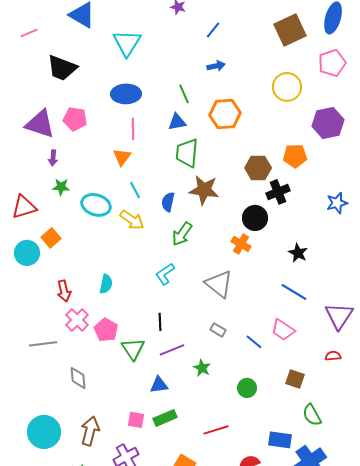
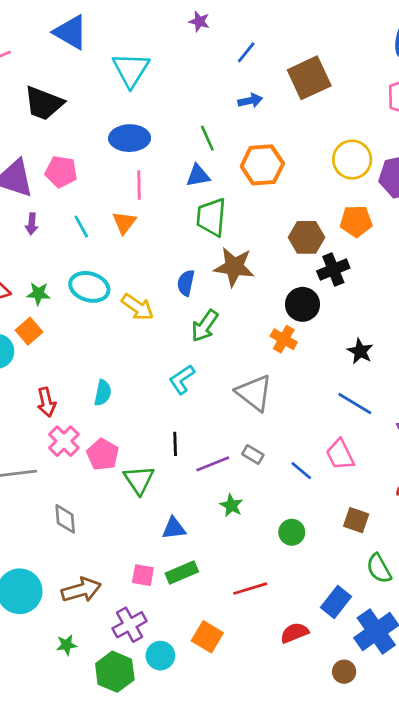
brown square: (290, 30) -> (309, 78), moved
yellow circle: (287, 87) -> (352, 160), moved
green star: (61, 187) -> (38, 294), moved
cyan line: (135, 190) -> (81, 227), moved
pink trapezoid: (283, 330) -> (340, 455), turned 30
purple line: (172, 350) -> (213, 464), moved
brown arrow: (90, 431) -> (81, 590), turned 60
blue rectangle: (280, 440) -> (336, 602), turned -60

